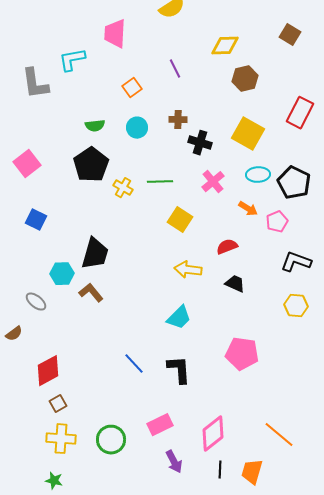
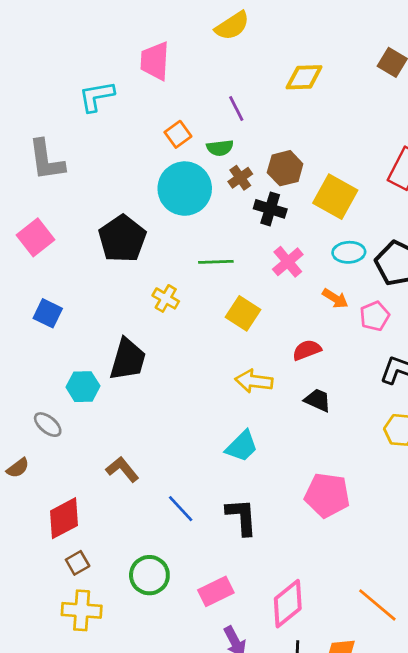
brown hexagon: (245, 79) -> (285, 168), moved
gray L-shape: (35, 84) -> (46, 160), moved
brown cross: (178, 120) -> (240, 178), turned -36
green semicircle: (95, 126) -> (220, 148), moved
cyan circle: (137, 128) -> (185, 189), size x1.8
yellow cross: (123, 188) -> (166, 298), moved
brown L-shape: (91, 293) -> (122, 469), moved
green circle: (111, 440) -> (149, 575), moved

